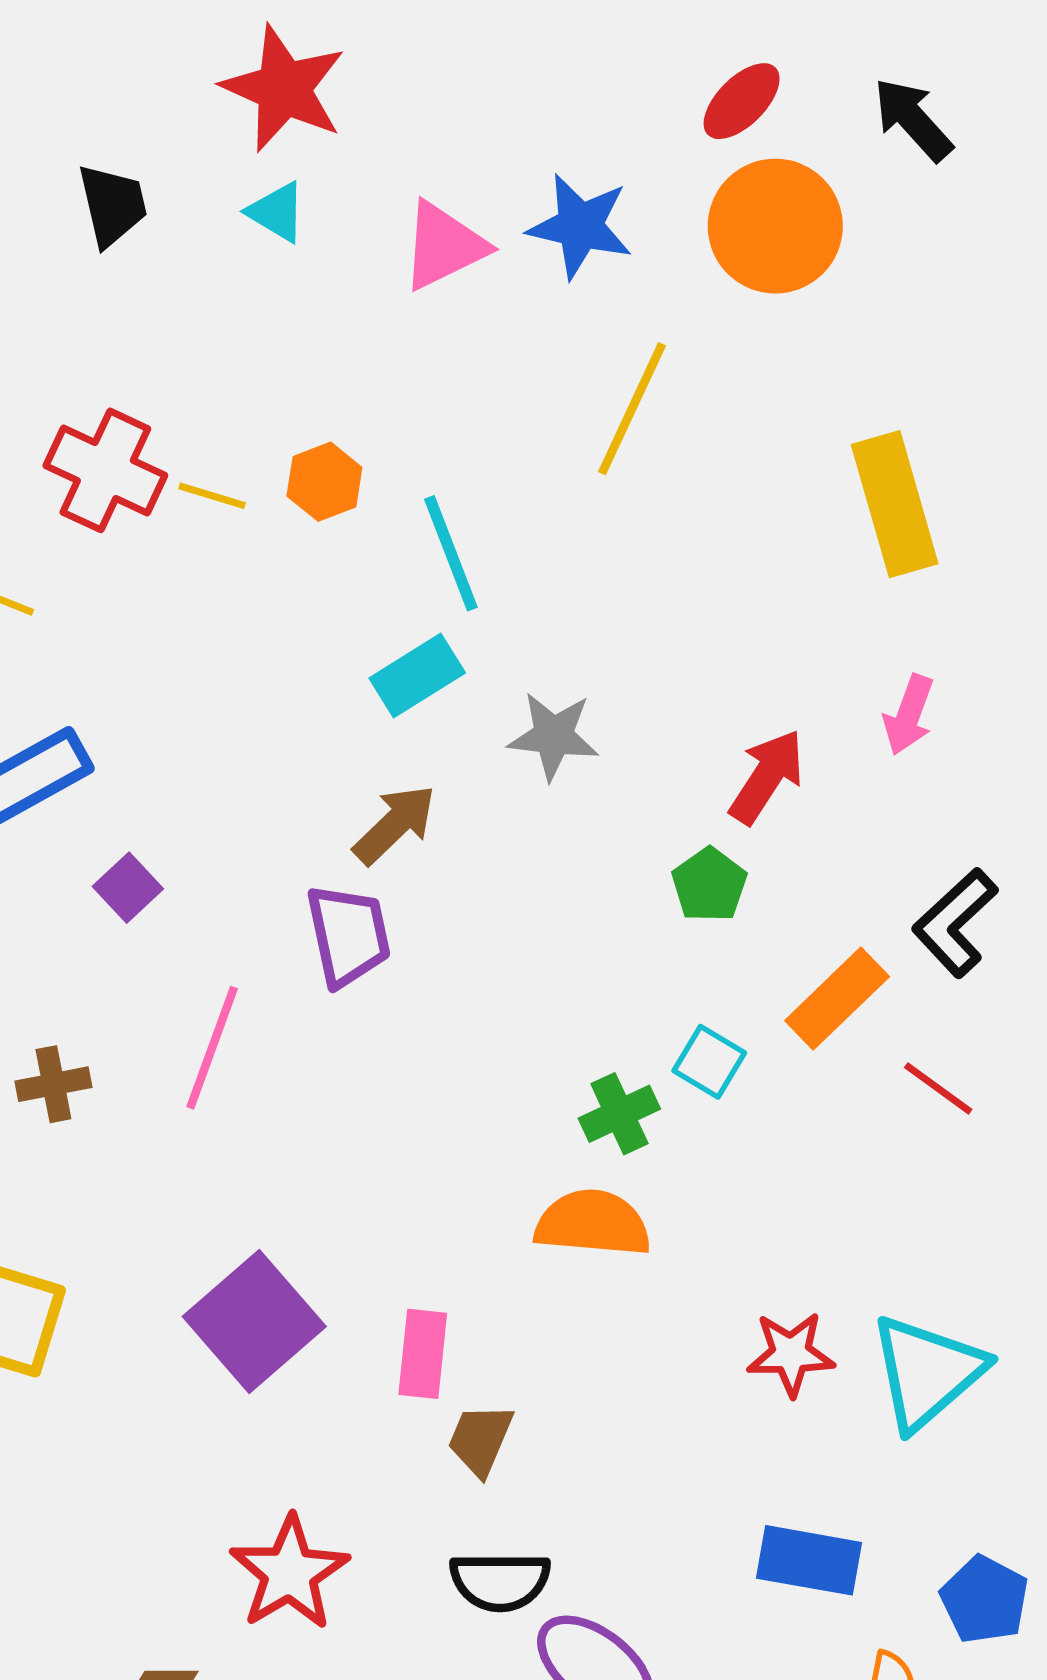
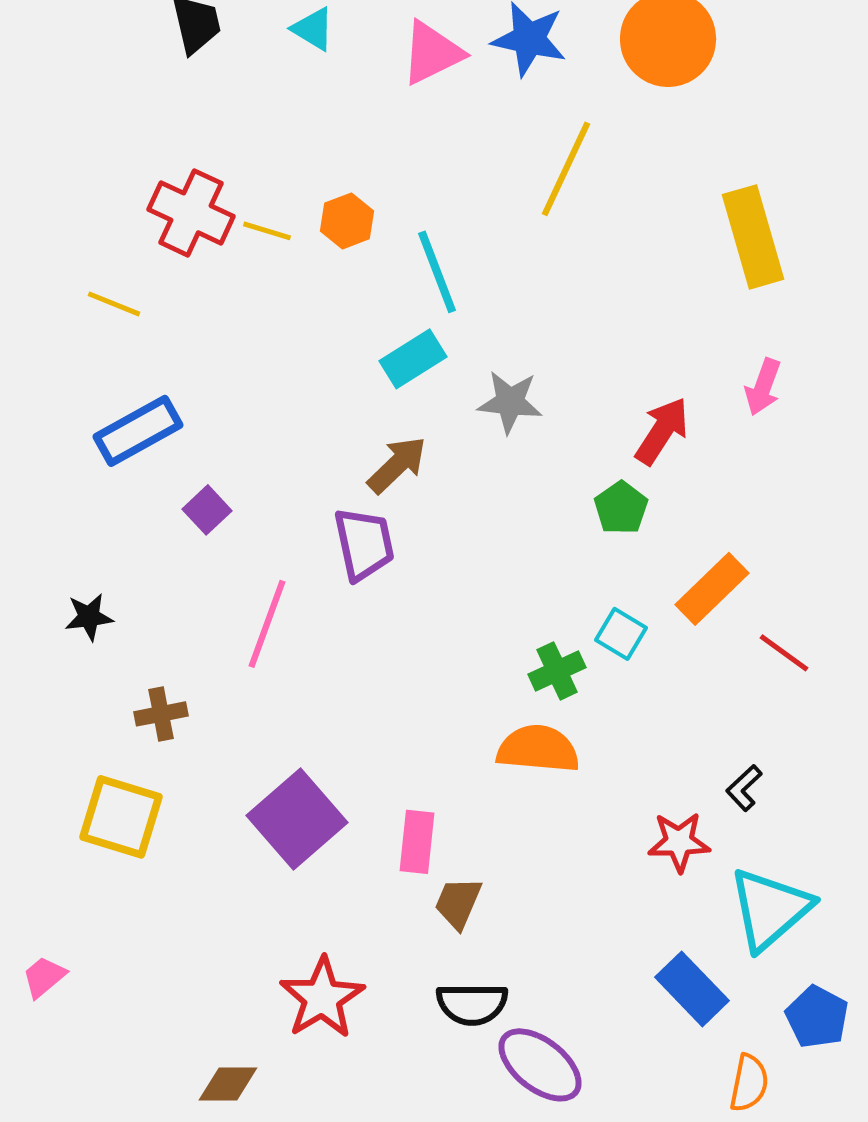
black L-shape: (955, 923) -> (744, 788), moved, size x0.6
brown cross: (53, 1084) -> (161, 714), moved
cyan triangle: (927, 1372) -> (770, 909), moved
blue rectangle: (809, 1560) -> (692, 989), turned 36

